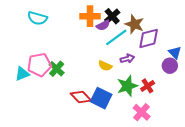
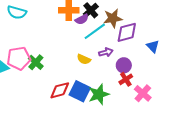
brown star: (134, 24) -> (113, 18), turned -30
purple circle: (170, 66) -> (124, 65), moved
green star: (127, 86) -> (99, 94), moved
red diamond: (81, 97) -> (60, 90), turned -60
pink cross: (142, 112) -> (143, 93), moved

